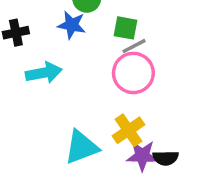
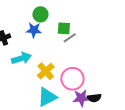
pink circle: (133, 73) -> (72, 79), moved
yellow cross: (129, 130) -> (46, 71), moved

